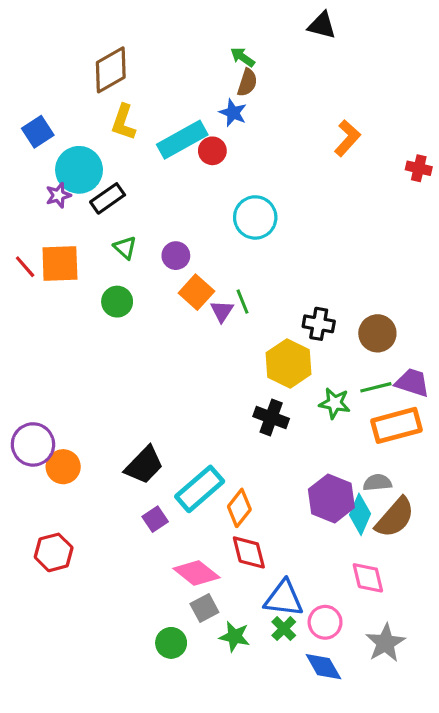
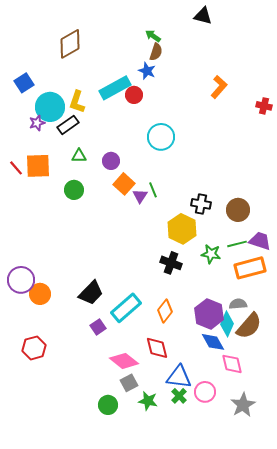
yellow L-shape: (123, 122) -> (77, 102), moved
green triangle: (125, 248) -> (79, 156), turned -42
orange diamond: (239, 508) -> (165, 311), moved
blue diamond: (323, 667) -> (213, 342), moved

